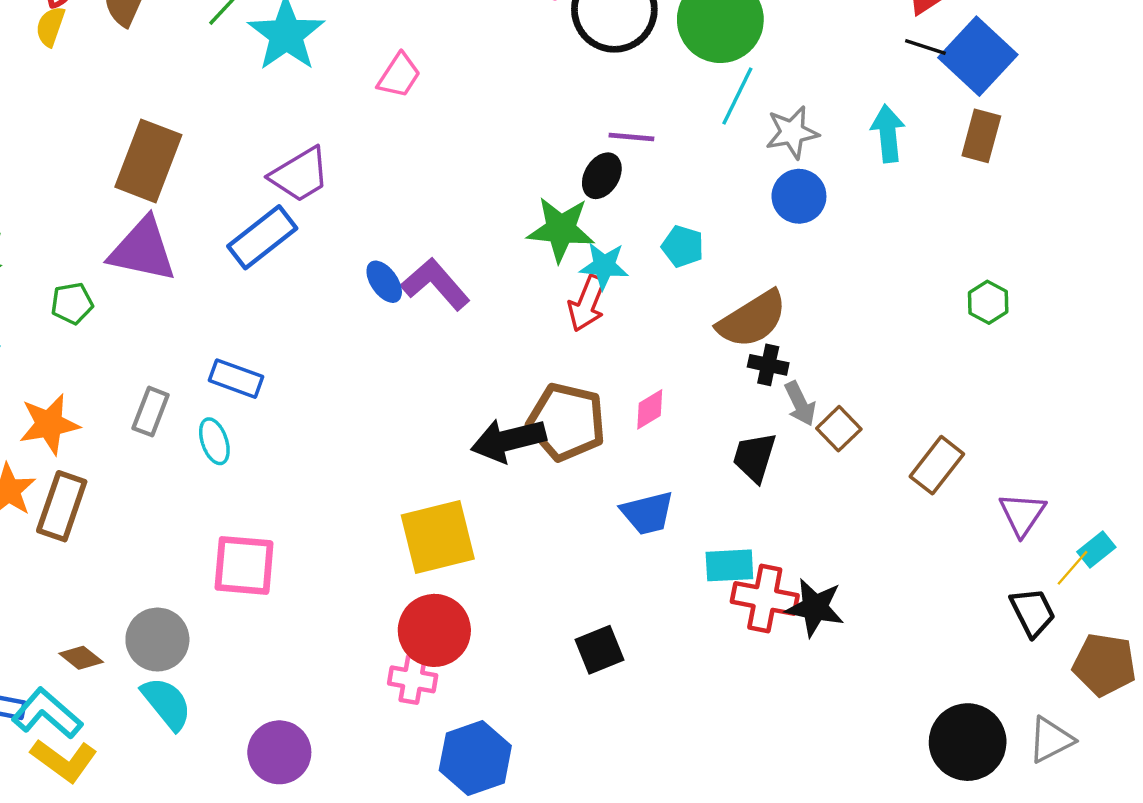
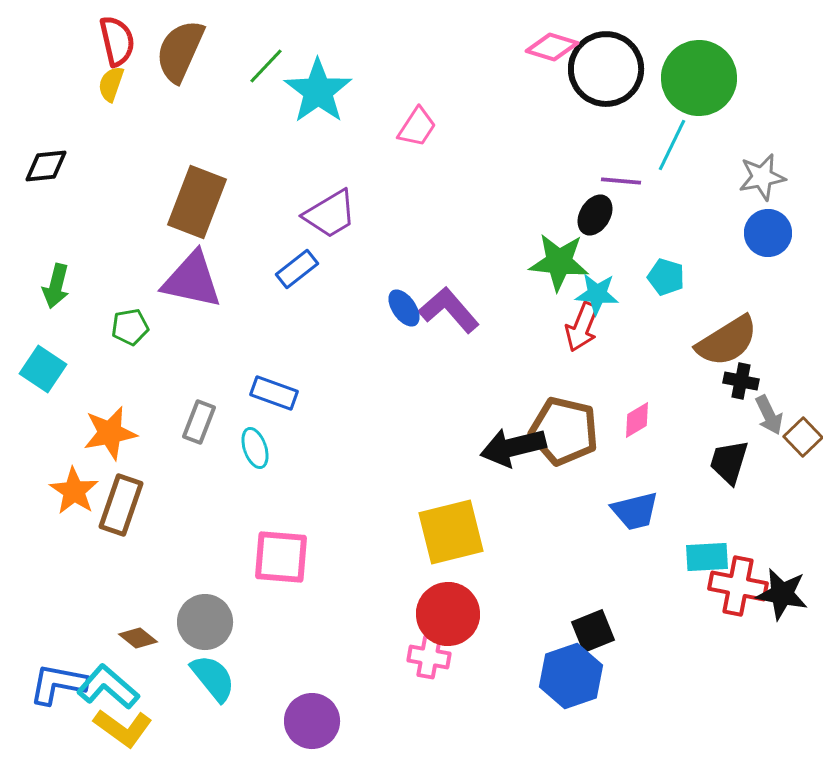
cyan line: (737, 96) -> (672, 145), moved
blue rectangle: (262, 237) -> (297, 269), size x0.7
blue hexagon: (475, 758) -> (571, 676), moved

